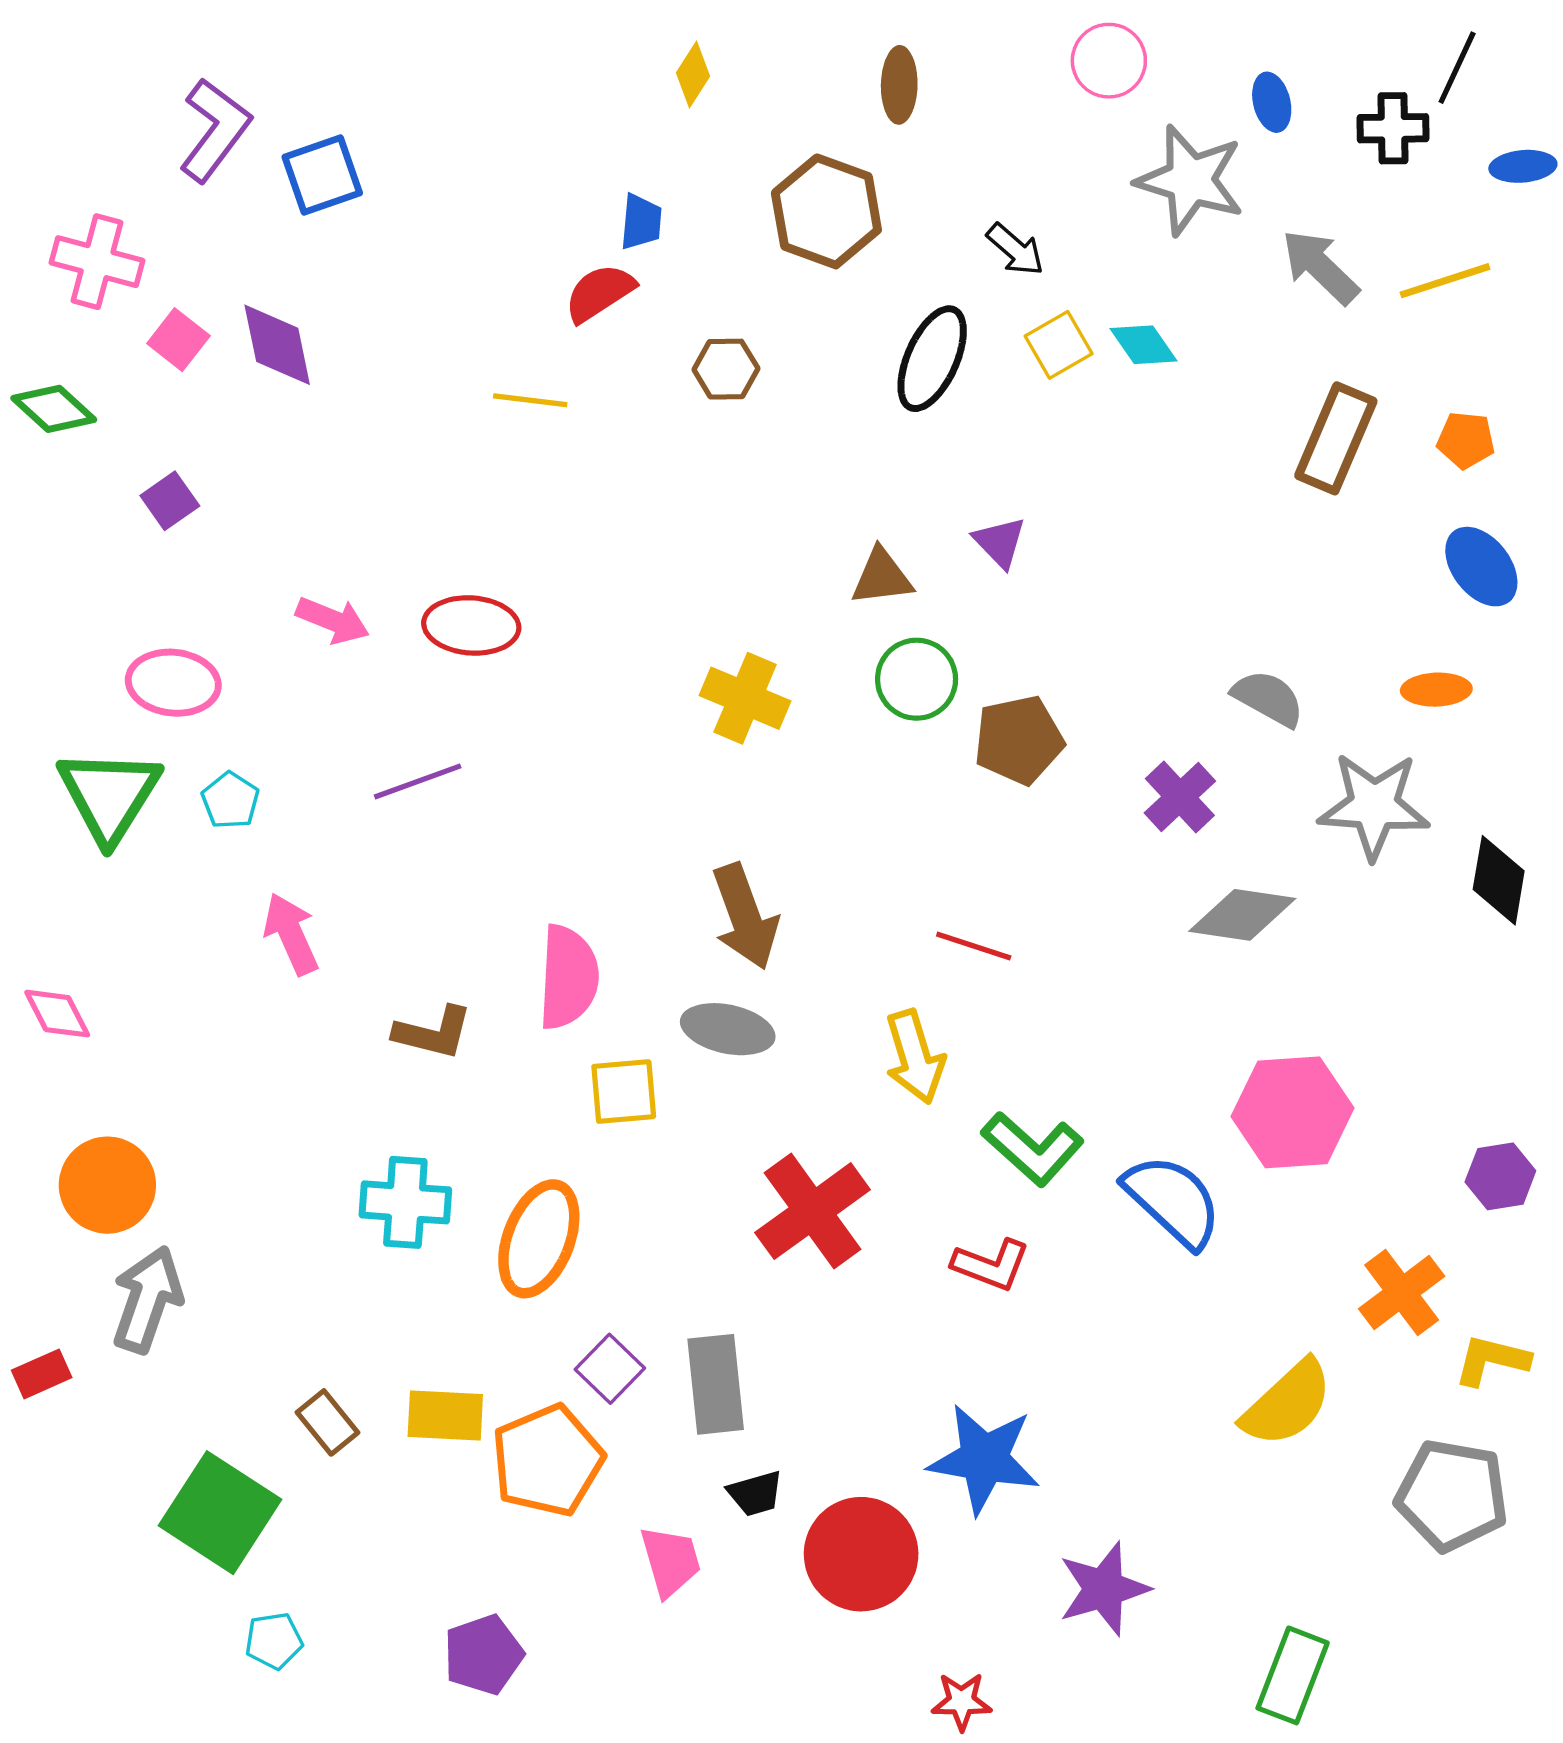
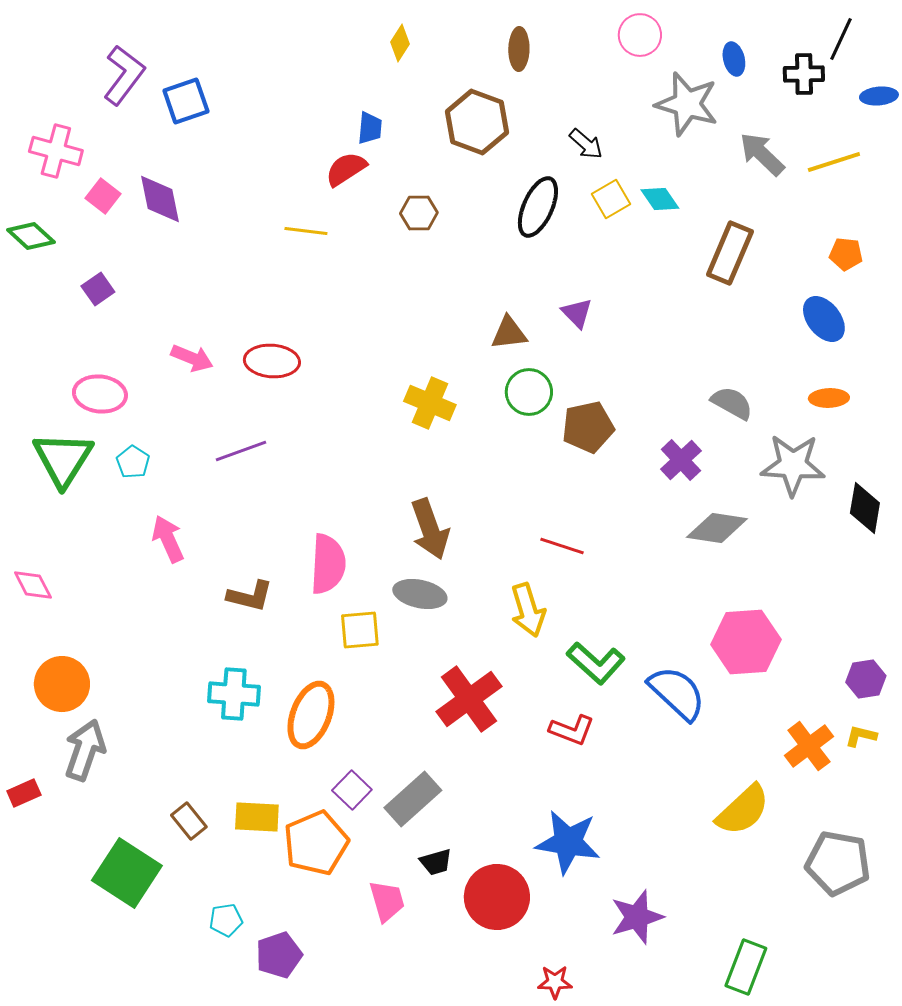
brown rectangle: (1336, 438) -> (730, 253), moved
blue ellipse: (1481, 567) -> (824, 319), moved
yellow L-shape: (1492, 1360) -> (861, 736), moved, size x0.7
gray rectangle: (716, 1384) -> (413, 799), turned 54
cyan pentagon: (274, 1641) -> (226, 920), moved

